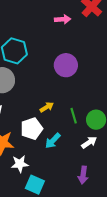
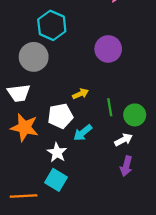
white star: (20, 164) -> (57, 152), moved, turned 30
purple arrow: (83, 175) -> (126, 166), moved

